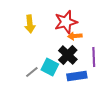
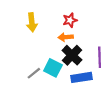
red star: (66, 22) -> (70, 20), size x0.6
orange arrow: (75, 36) -> (66, 37), moved

